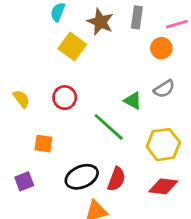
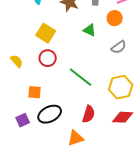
yellow square: (72, 46) -> (46, 33), moved
green triangle: (133, 101) -> (90, 30), moved
black ellipse: (82, 177) -> (50, 114), moved

